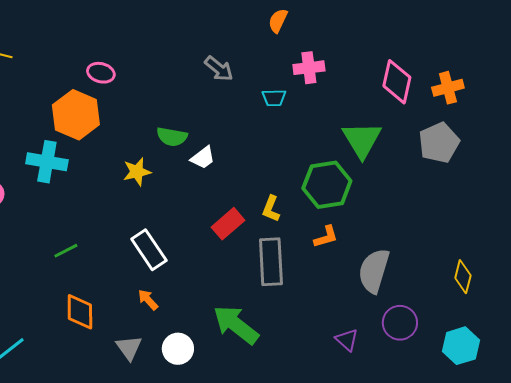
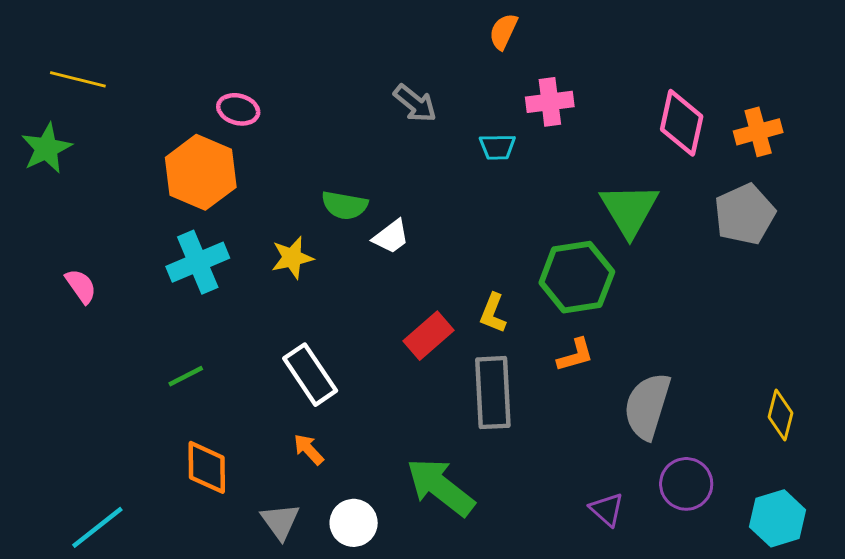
cyan cross: (47, 162) -> (198, 262), moved, turned -33

